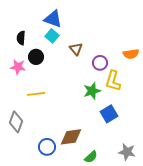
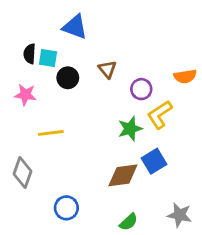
cyan square: (52, 36) -> (48, 58), moved, turned -32
black circle: (36, 57) -> (68, 78), moved
yellow L-shape: (113, 81) -> (160, 115), turned 40
brown diamond: (71, 137) -> (123, 175), moved

